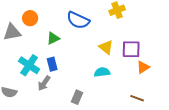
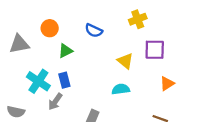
orange circle: (30, 18) -> (50, 28), moved
blue semicircle: (78, 20) -> (94, 30), size x0.7
purple square: (131, 49) -> (155, 50), moved

